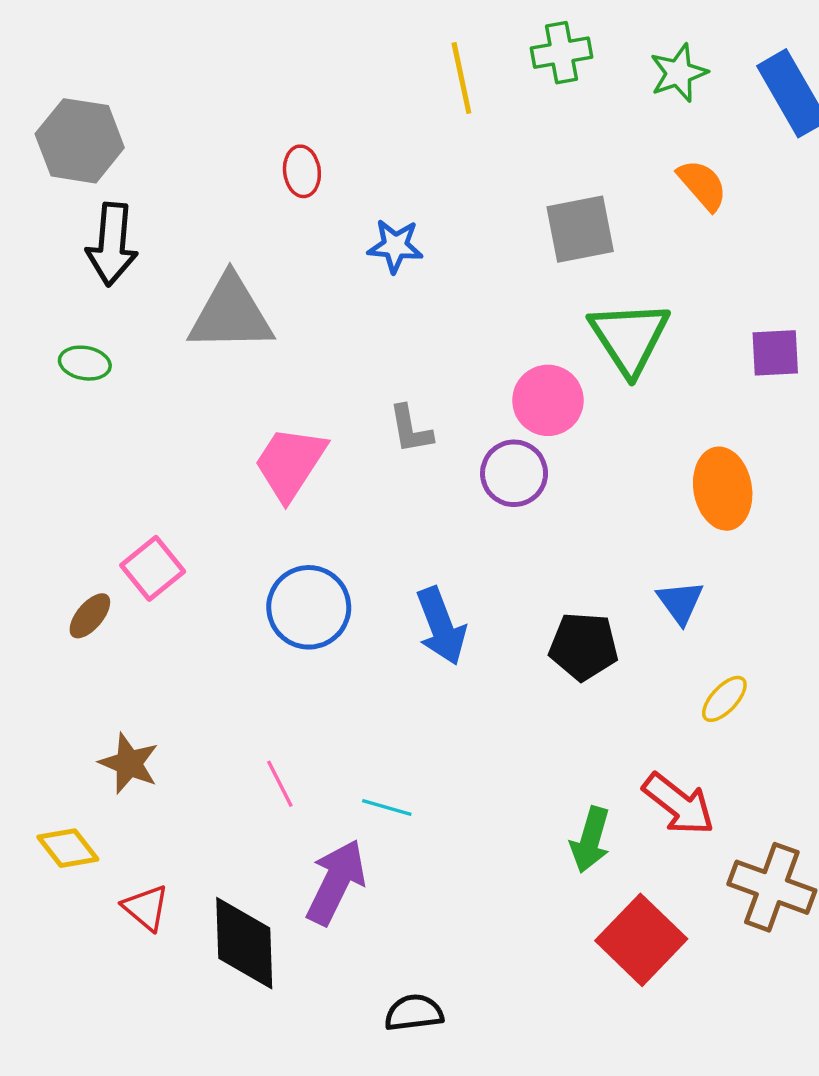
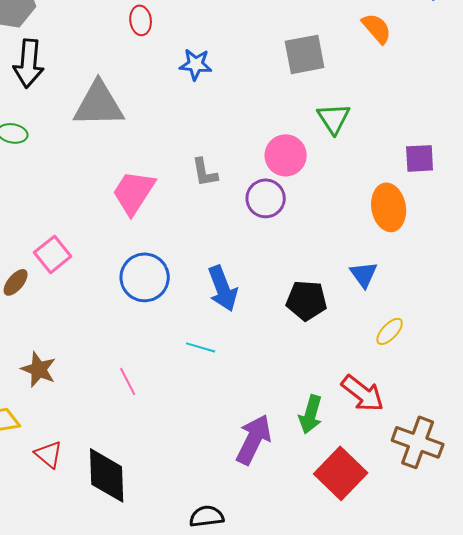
green triangle: (629, 338) -> (334, 118), size x0.7
purple square: (775, 353) -> (420, 158), moved
cyan line: (387, 807) -> (201, 347), moved
purple arrow: (336, 882) -> (254, 439), moved

